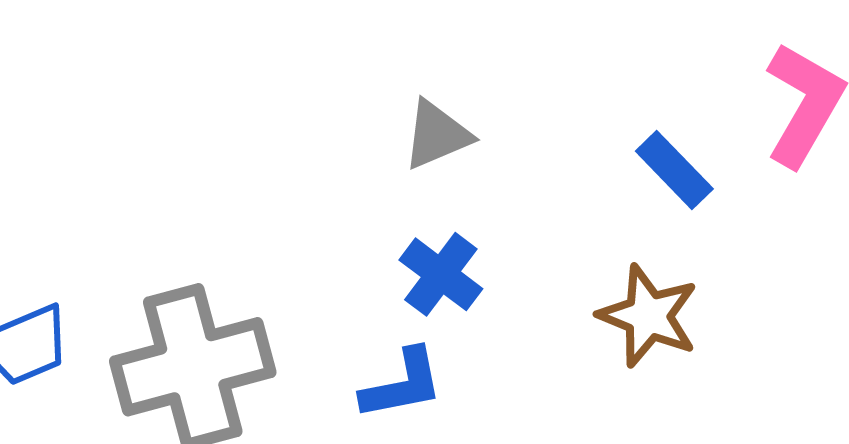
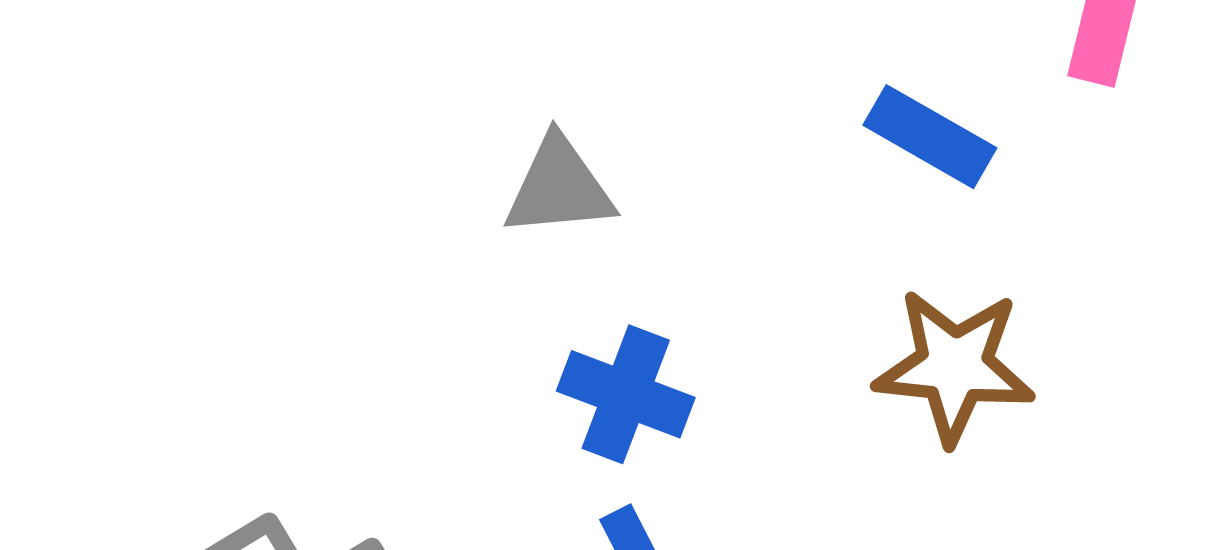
gray triangle: (437, 135) -> (559, 187), turned 34

